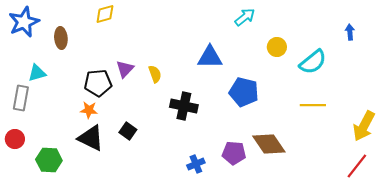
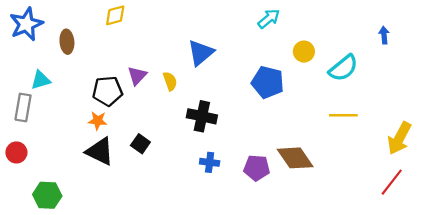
blue triangle: (210, 57) -> (201, 53), moved, turned -40
blue pentagon: (244, 92) -> (268, 82), moved
green hexagon: (49, 160) -> (47, 195), moved
blue cross: (196, 164) -> (210, 162), moved, turned 30

